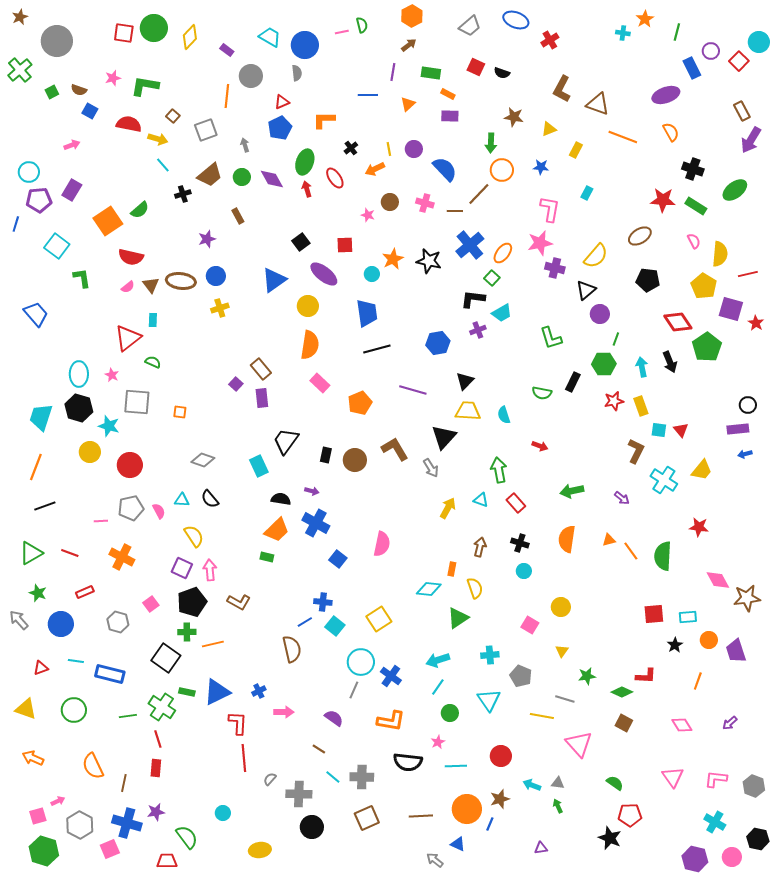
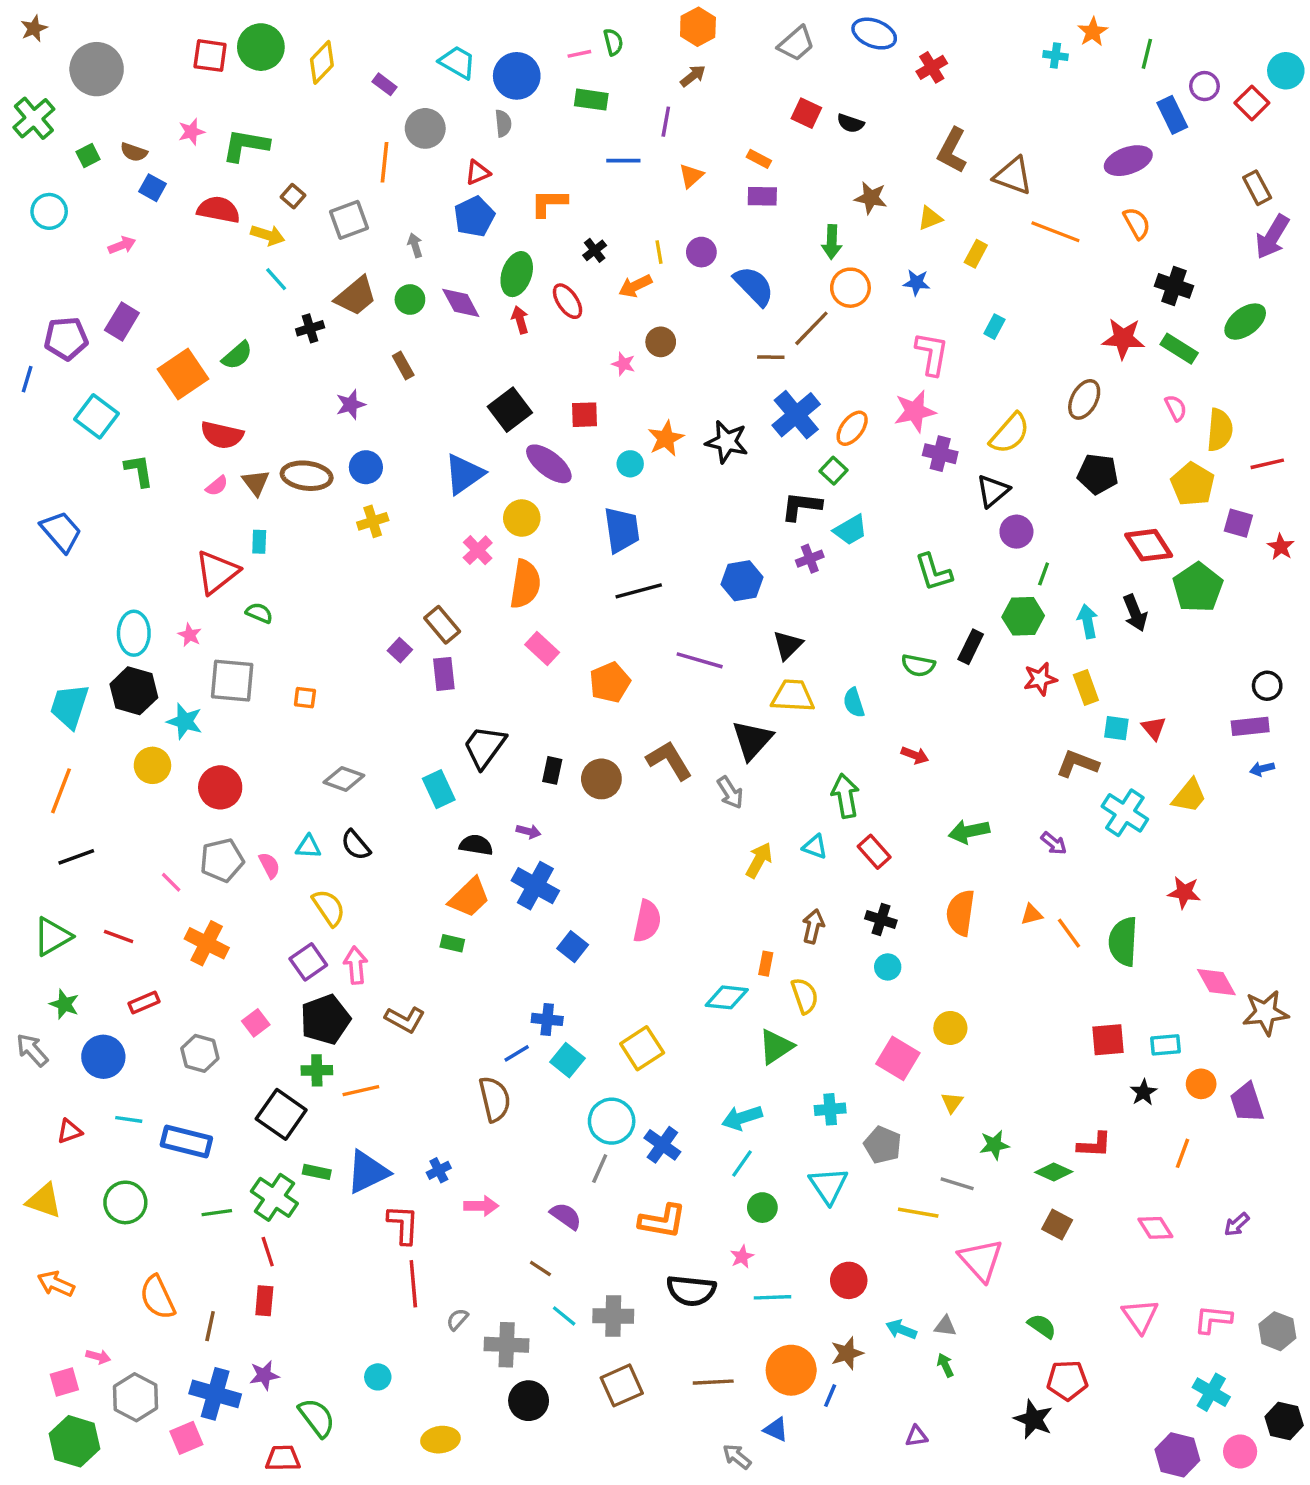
green rectangle: (431, 73) -> (591, 100), moved
cyan circle: (29, 172) -> (49, 211), moved
pink cross: (425, 203) -> (478, 550), moved, turned 30
brown ellipse: (640, 236) -> (1084, 399), turned -30
black square: (301, 242) -> (510, 410), size x1.4
purple square: (731, 309) -> (1238, 523), size x0.7
brown L-shape: (636, 451) -> (1077, 764), turned -95
pink line: (101, 521) -> (171, 882), turned 48
purple square: (182, 568) -> (308, 962), turned 30
pink square: (530, 625) -> (898, 1058), size x1.4
pink arrow: (58, 801) -> (98, 1357), turned 40

